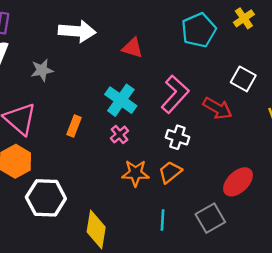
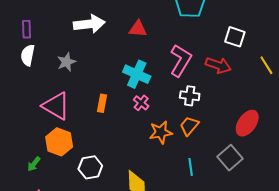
white hexagon: (46, 198) -> (90, 167), size x0.7

